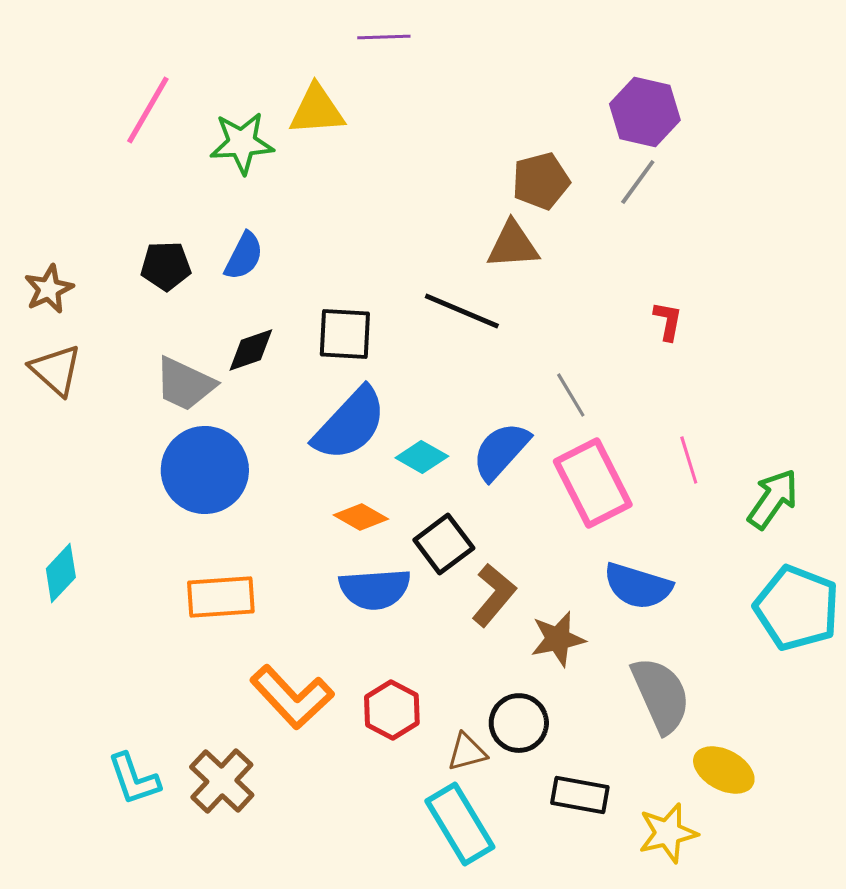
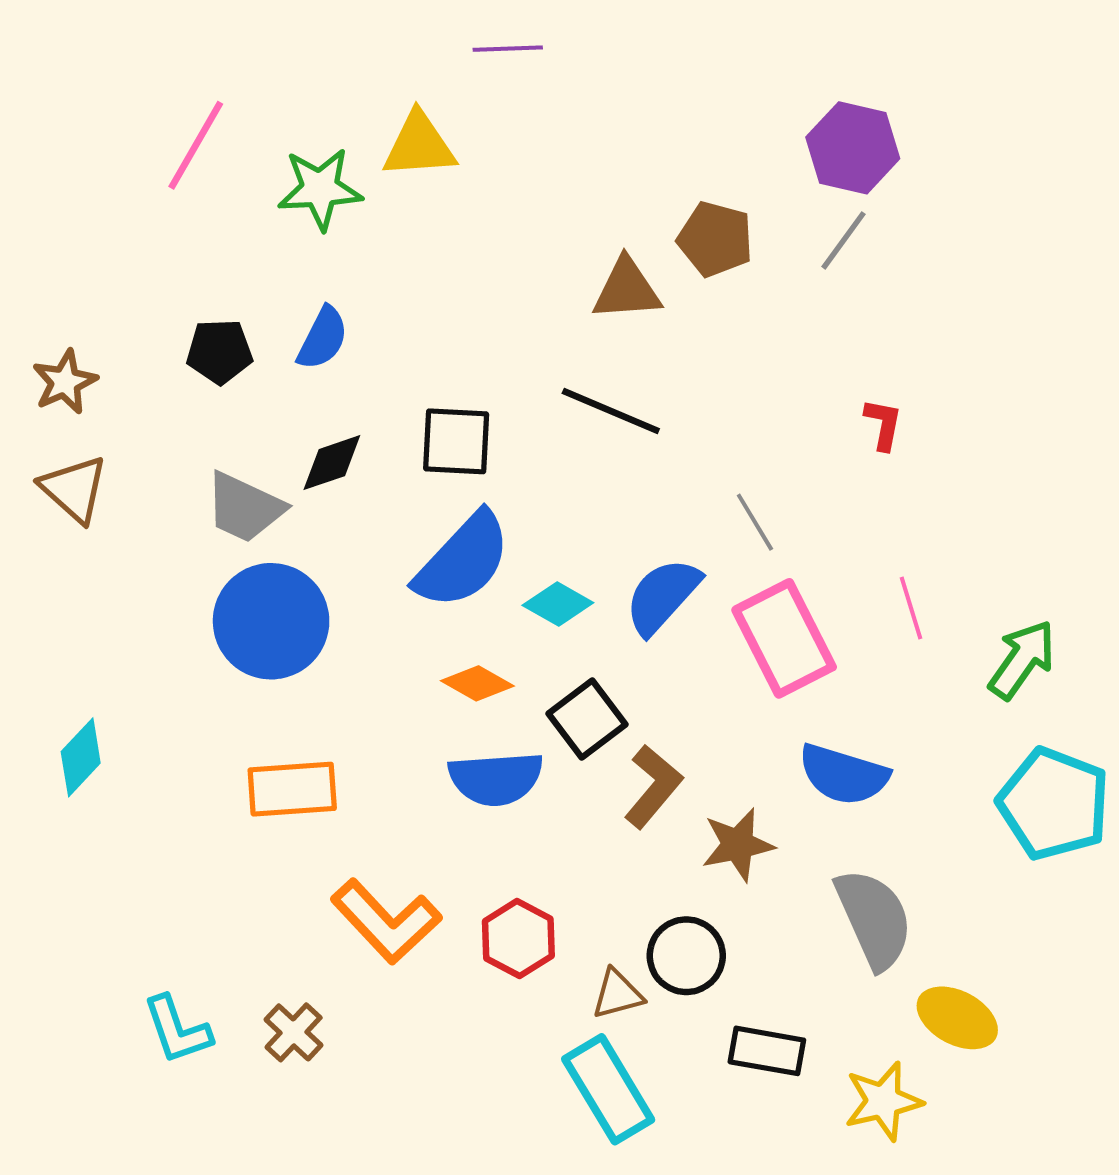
brown pentagon: (541, 181) -> (715, 239), turned 30
brown triangle: (513, 245) -> (627, 289), moved
brown cross: (222, 781) -> (294, 1032), size x0.7

